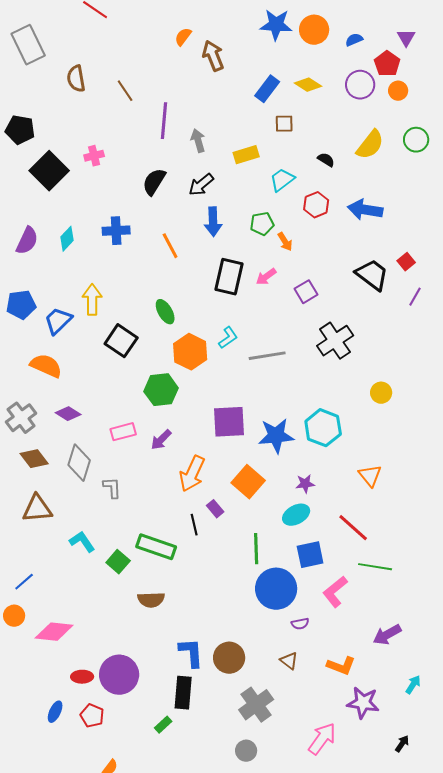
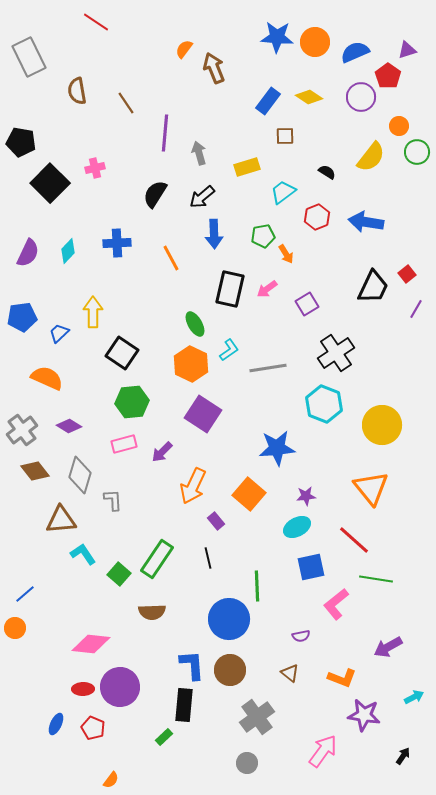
purple triangle: (406, 38) -> (407, 50), turned 42
blue semicircle: (354, 40) -> (355, 52), size x1.6
orange circle: (398, 91) -> (399, 126), moved
black trapezoid: (372, 275) -> (373, 287), turned 78
green ellipse: (165, 312) -> (195, 324), moved
blue trapezoid: (58, 321) -> (59, 333), size x0.7
green hexagon: (161, 390) -> (132, 402), moved
yellow circle: (381, 393) -> (382, 425), moved, size x1.8
purple square: (229, 422) -> (203, 414), moved, turned 36
cyan hexagon: (323, 428) -> (324, 404), moved
orange triangle: (370, 476) -> (371, 488), size x1.5
brown triangle: (37, 509) -> (61, 520), moved
black line: (194, 525) -> (208, 558), moved
green rectangle: (156, 547) -> (157, 559), turned -75
green line: (256, 549) -> (257, 586), moved
blue circle: (276, 589) -> (229, 619), moved
pink diamond: (54, 632) -> (91, 644), moved
cyan arrow: (413, 685) -> (414, 697), turned 30

